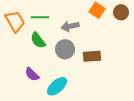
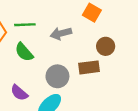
brown circle: (121, 12) -> (106, 46), moved
gray circle: (65, 49) -> (57, 76), moved

